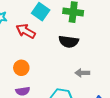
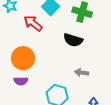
orange circle: (21, 68) -> (23, 58), size x1.5

